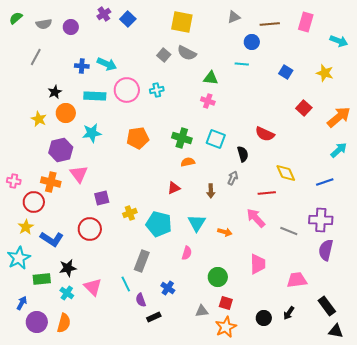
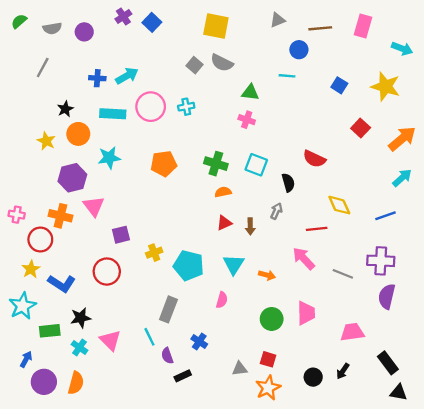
cyan arrow: (107, 64) -> (127, 76), turned -54
yellow star: (325, 73) -> (386, 86), size x1.4
red triangle: (174, 188) -> (224, 223), moved
green circle: (218, 277) -> (272, 319), moved

